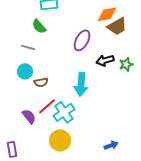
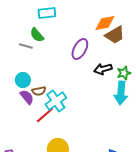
gray line: (28, 47) -> (26, 46), moved
cyan arrow: (81, 84) -> (121, 93), moved
cyan cross: (64, 112) -> (56, 101), moved
purple semicircle: (29, 116) -> (27, 97), moved

